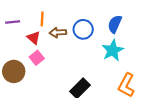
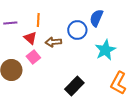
blue semicircle: (115, 24) -> (96, 18), moved
brown arrow: (58, 33) -> (53, 42), moved

